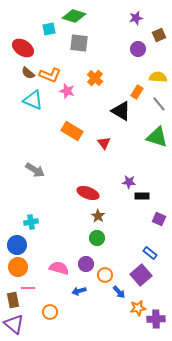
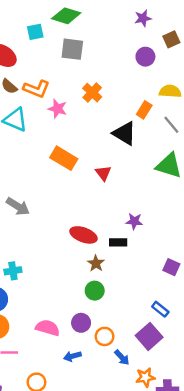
black rectangle: (142, 196) -> (118, 242), moved

